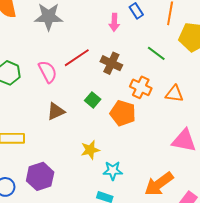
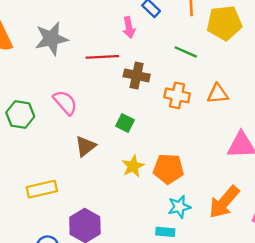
red line: (77, 58) -> (102, 57), moved, turned 44
orange pentagon: (123, 113) -> (168, 169), moved
yellow star: (90, 150) -> (133, 166), moved
cyan star: (113, 171) -> (179, 207), moved

